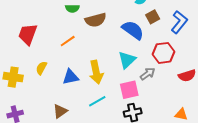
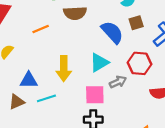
blue triangle: (71, 77) -> (29, 80), moved
cyan line: (97, 101) -> (46, 98), moved

